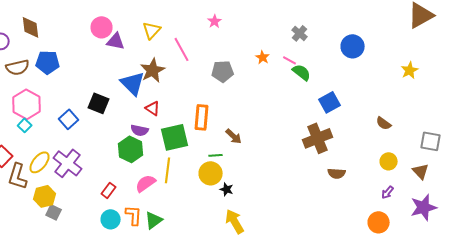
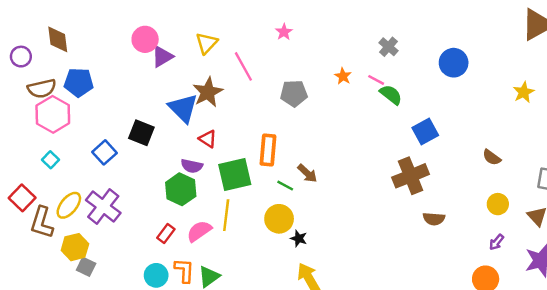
purple triangle: (116, 41) -> (162, 57), turned -42
pink hexagon: (27, 104) -> (53, 114), moved
green line: (216, 155) -> (285, 186), moved, turned 32
red rectangle: (109, 190) -> (166, 234), moved

